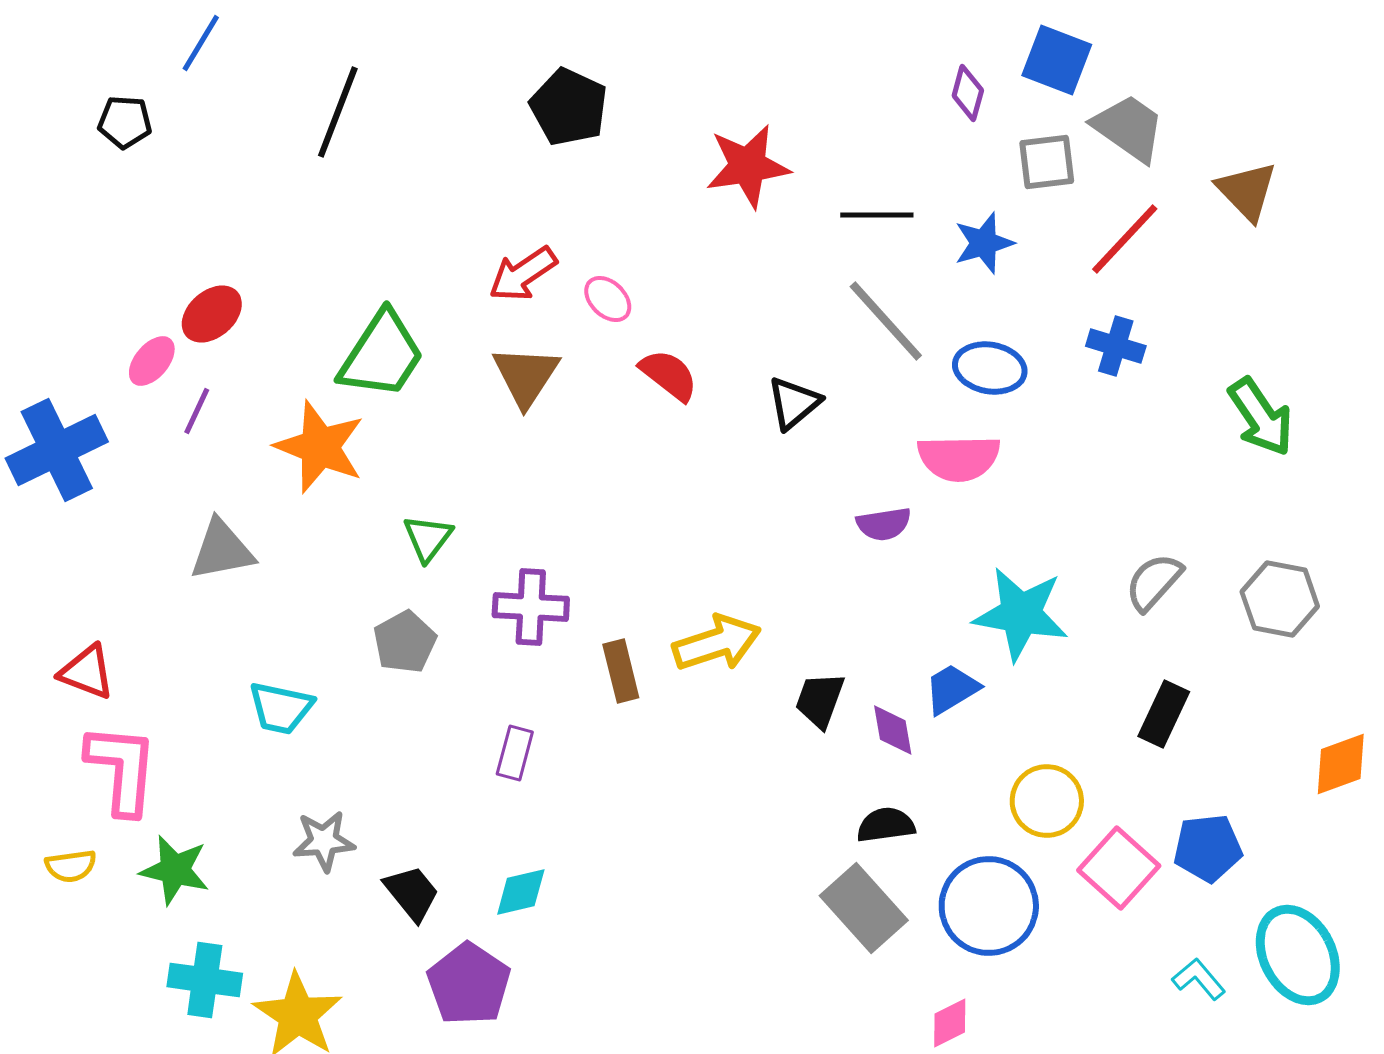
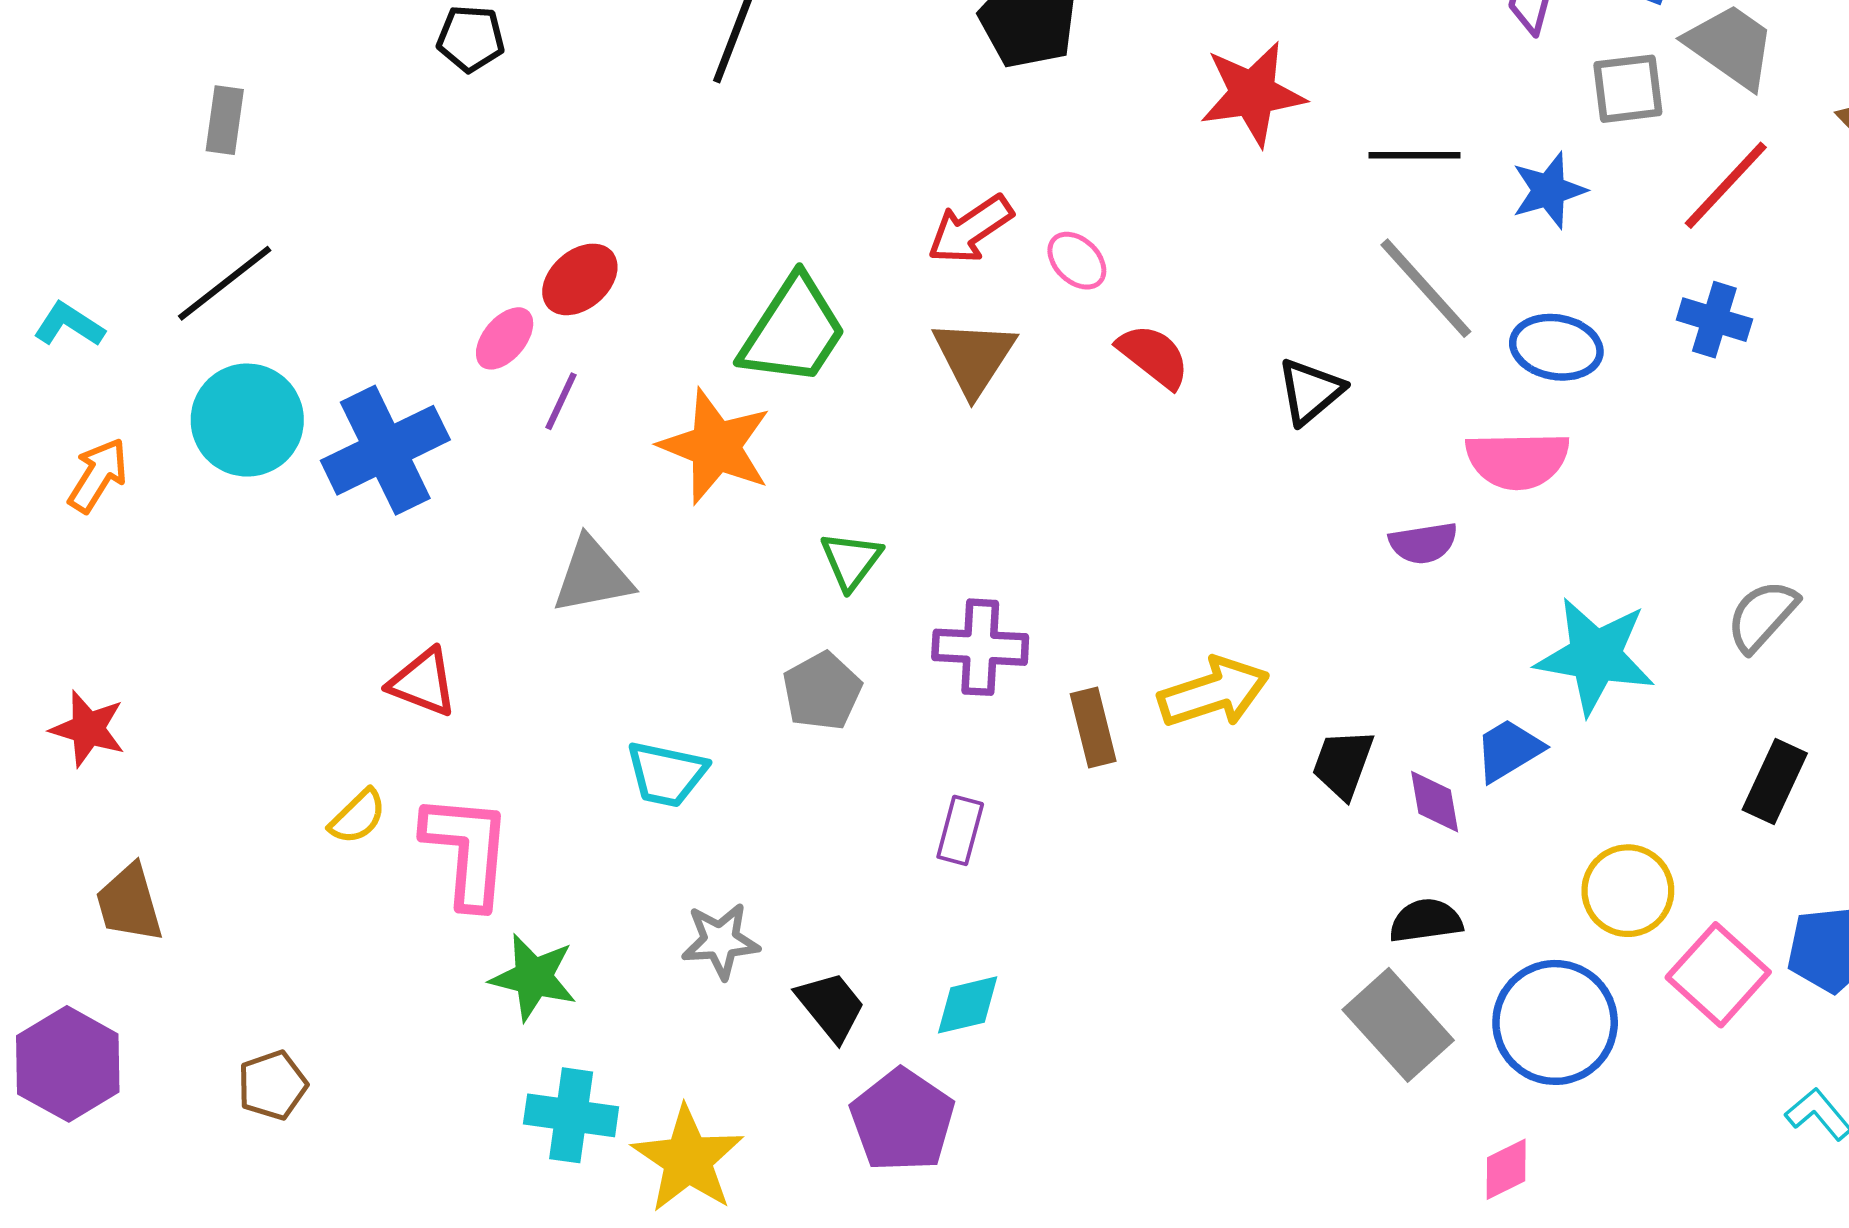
red triangle: (87, 672) -> (423, 682), moved
yellow semicircle: (71, 866) -> (358, 817), moved, turned -36

